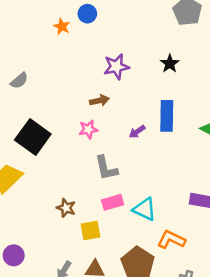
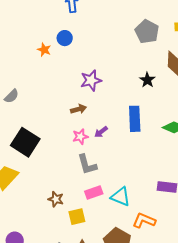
black star: (170, 64) -> (147, 80), moved
pink star: (88, 129) -> (80, 137), moved
purple arrow: (137, 132) -> (101, 132), moved

